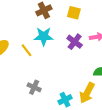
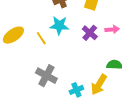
gray cross: (34, 87) -> (46, 76), size x1.5

